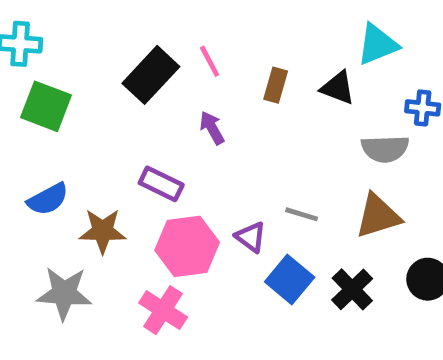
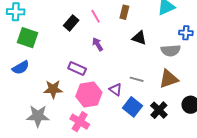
black rectangle: (151, 75) -> (71, 23), size x0.7
brown rectangle: (276, 85) -> (124, 12), moved
black triangle: (338, 88) -> (139, 38), moved
blue semicircle: (48, 199) -> (21, 68), moved

